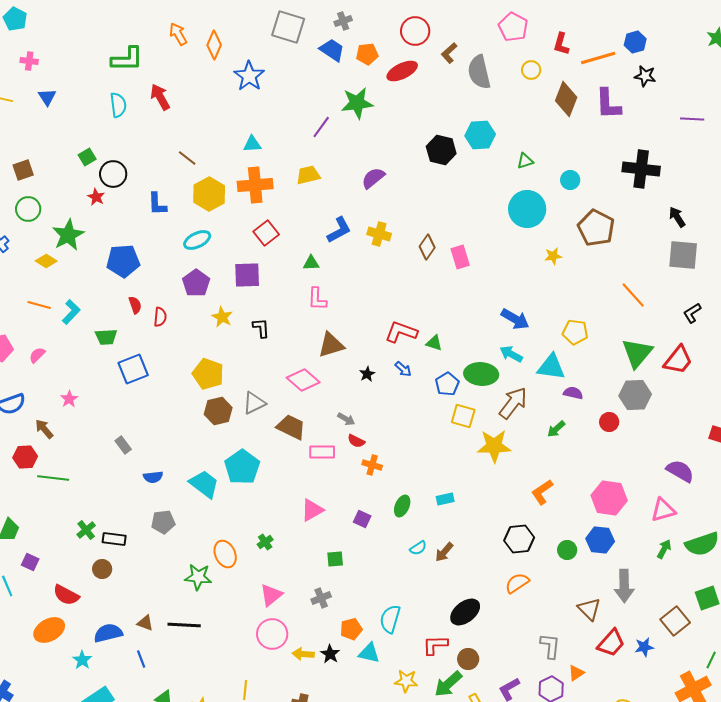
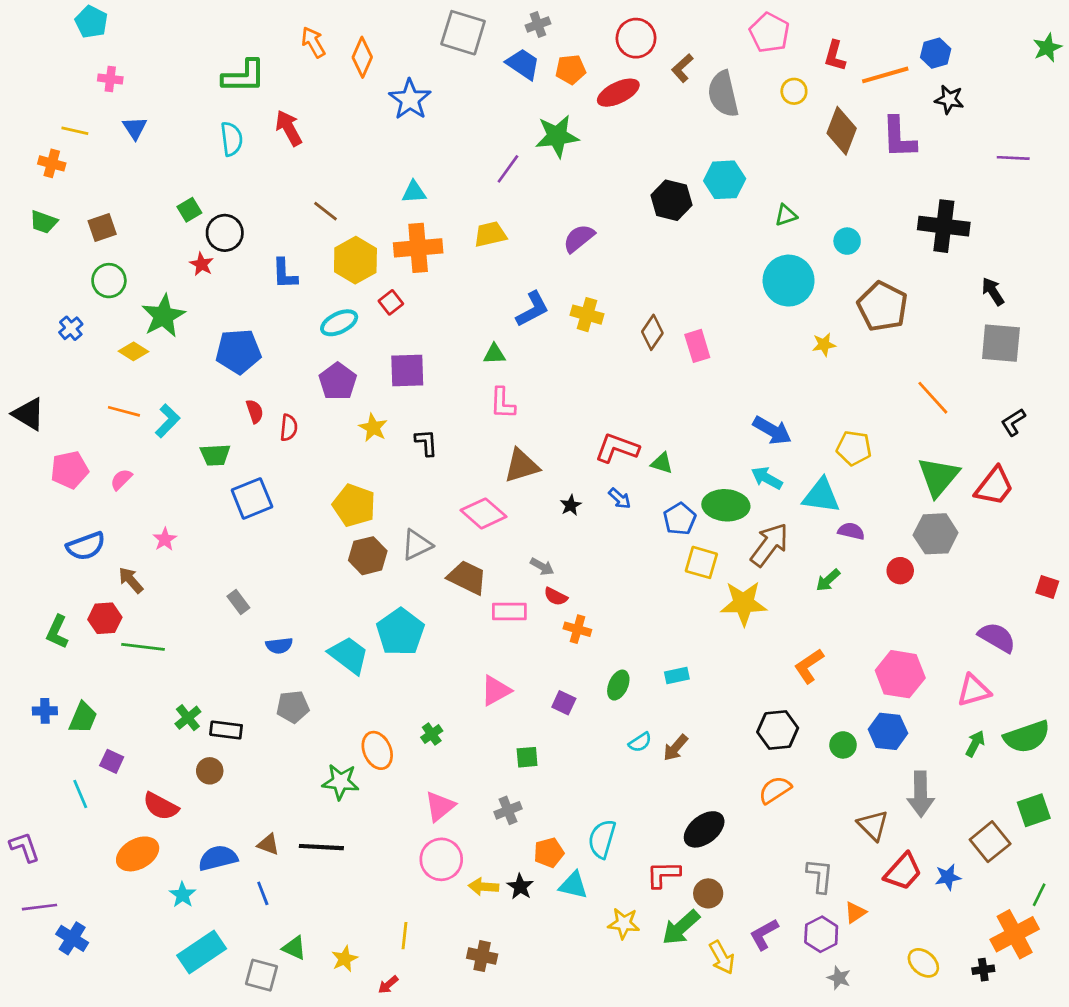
red square: (266, 233) -> (391, 302), moved, size x0.7

